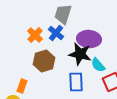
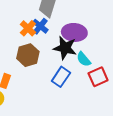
orange cross: (35, 35) -> (28, 28), moved
blue rectangle: (76, 82) -> (61, 77), turned 36

